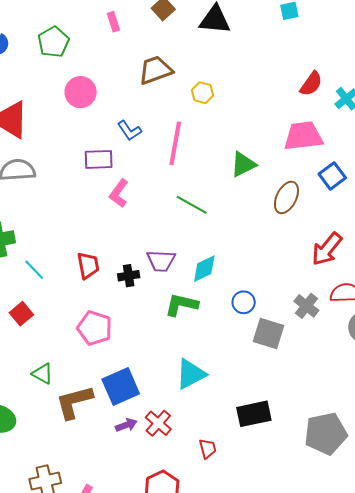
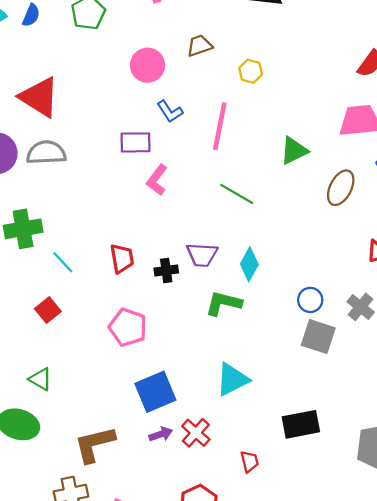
brown trapezoid: (155, 70) -> (200, 46), size x0.7
pink circle: (81, 92) -> (148, 65), moved
cyan diamond: (204, 269) -> (249, 264), turned -36
blue circle: (244, 302) -> (310, 300), moved
green triangle: (43, 374) -> (41, 379), moved
brown L-shape: (74, 402) -> (95, 444), moved

